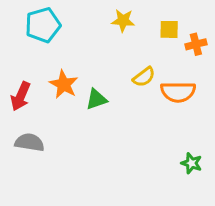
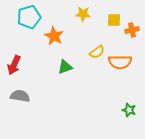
orange star: (64, 84) -> (54, 36), moved

